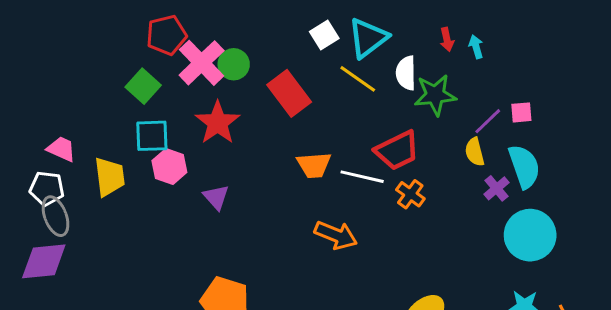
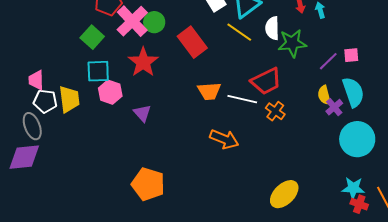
pink trapezoid: (61, 149) -> (36, 80), turned -115
yellow semicircle: (475, 152) -> (324, 95), moved
white pentagon: (47, 188) -> (45, 101), moved

